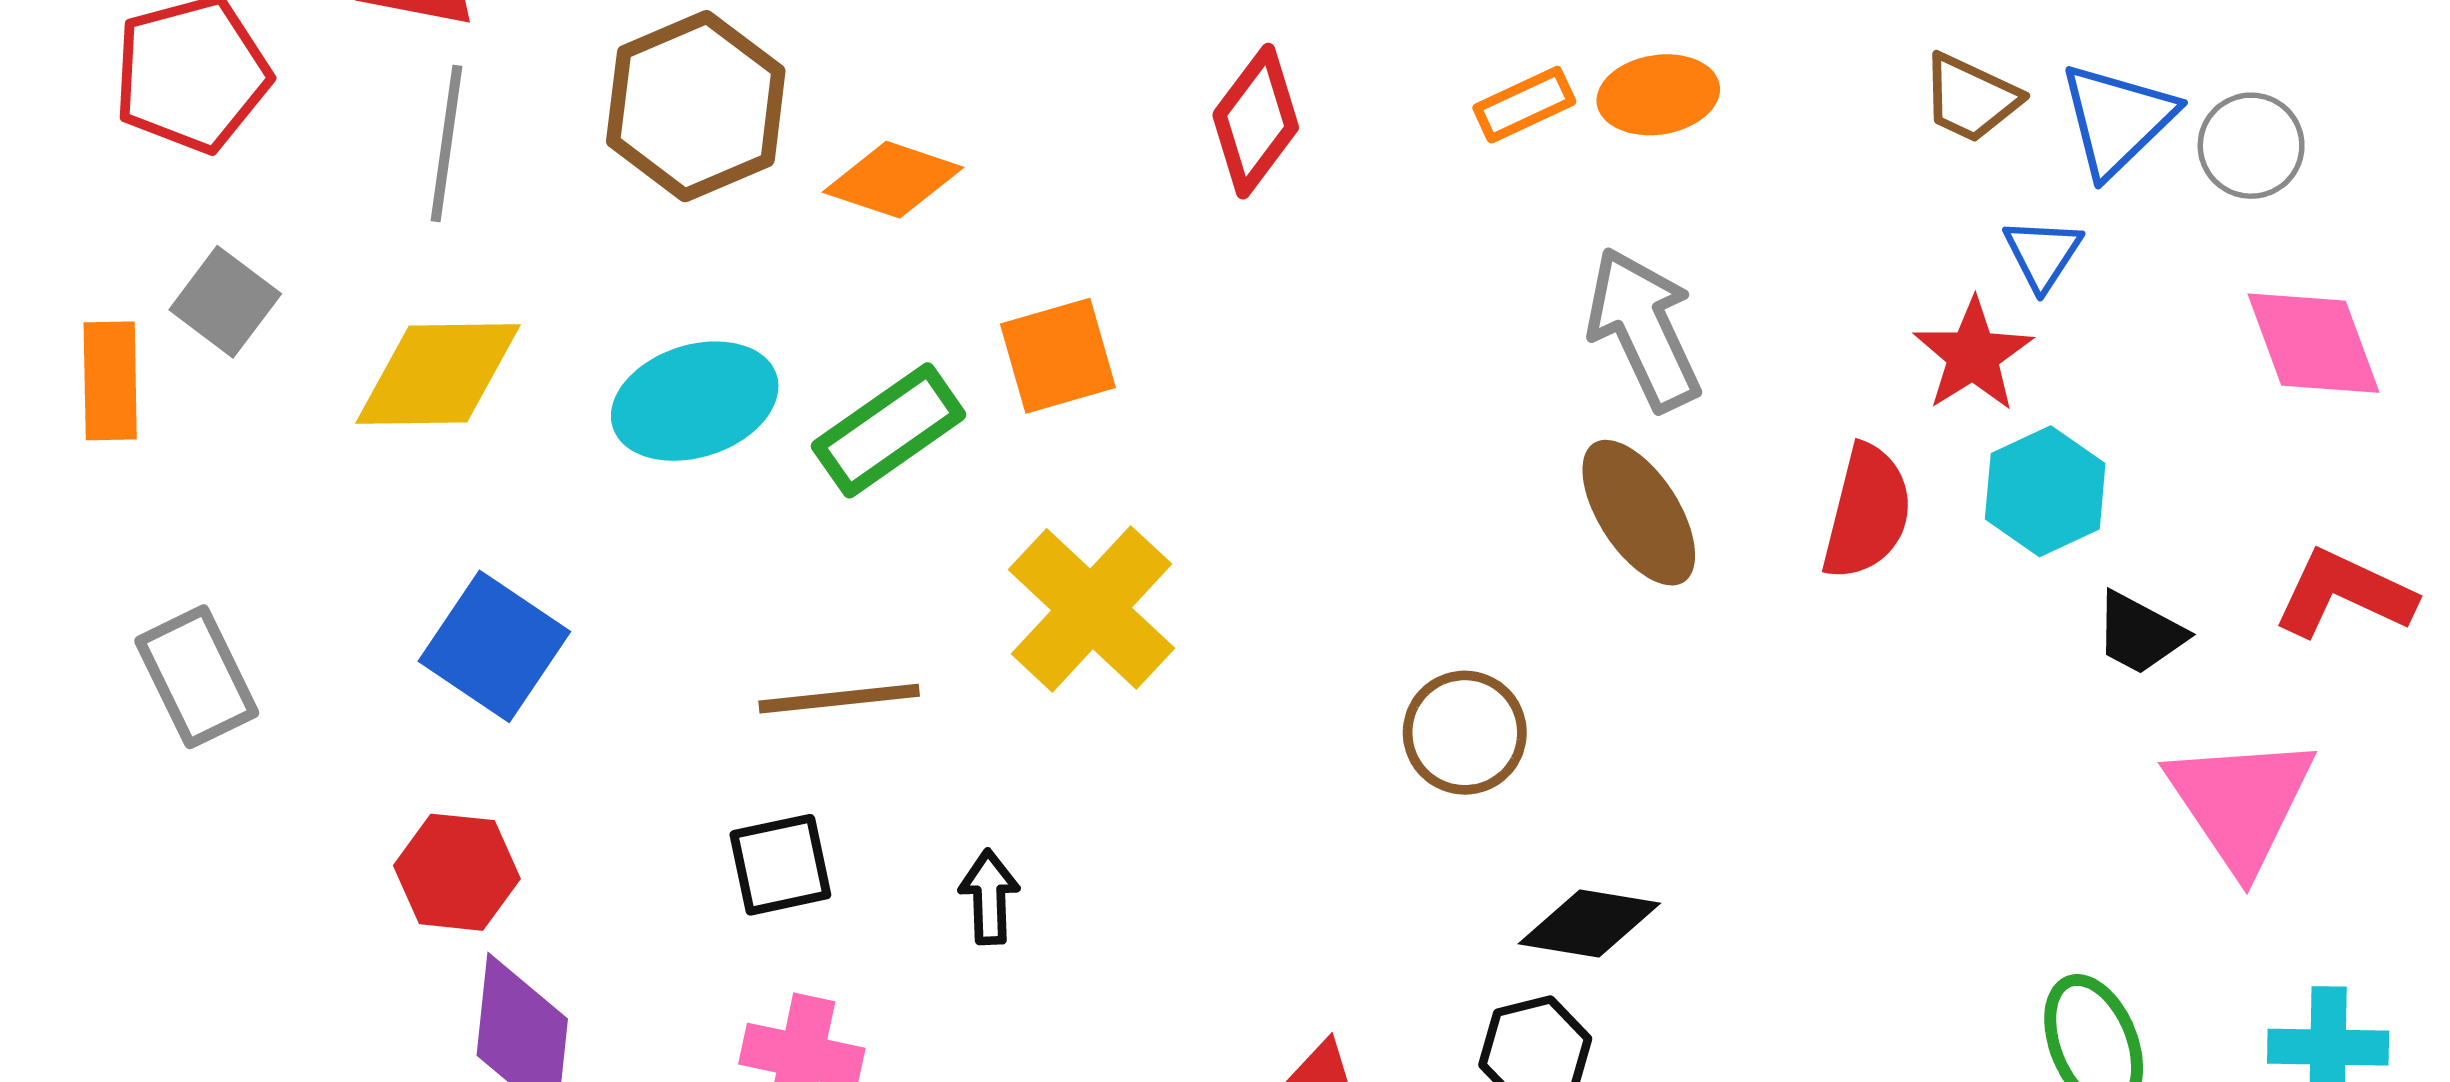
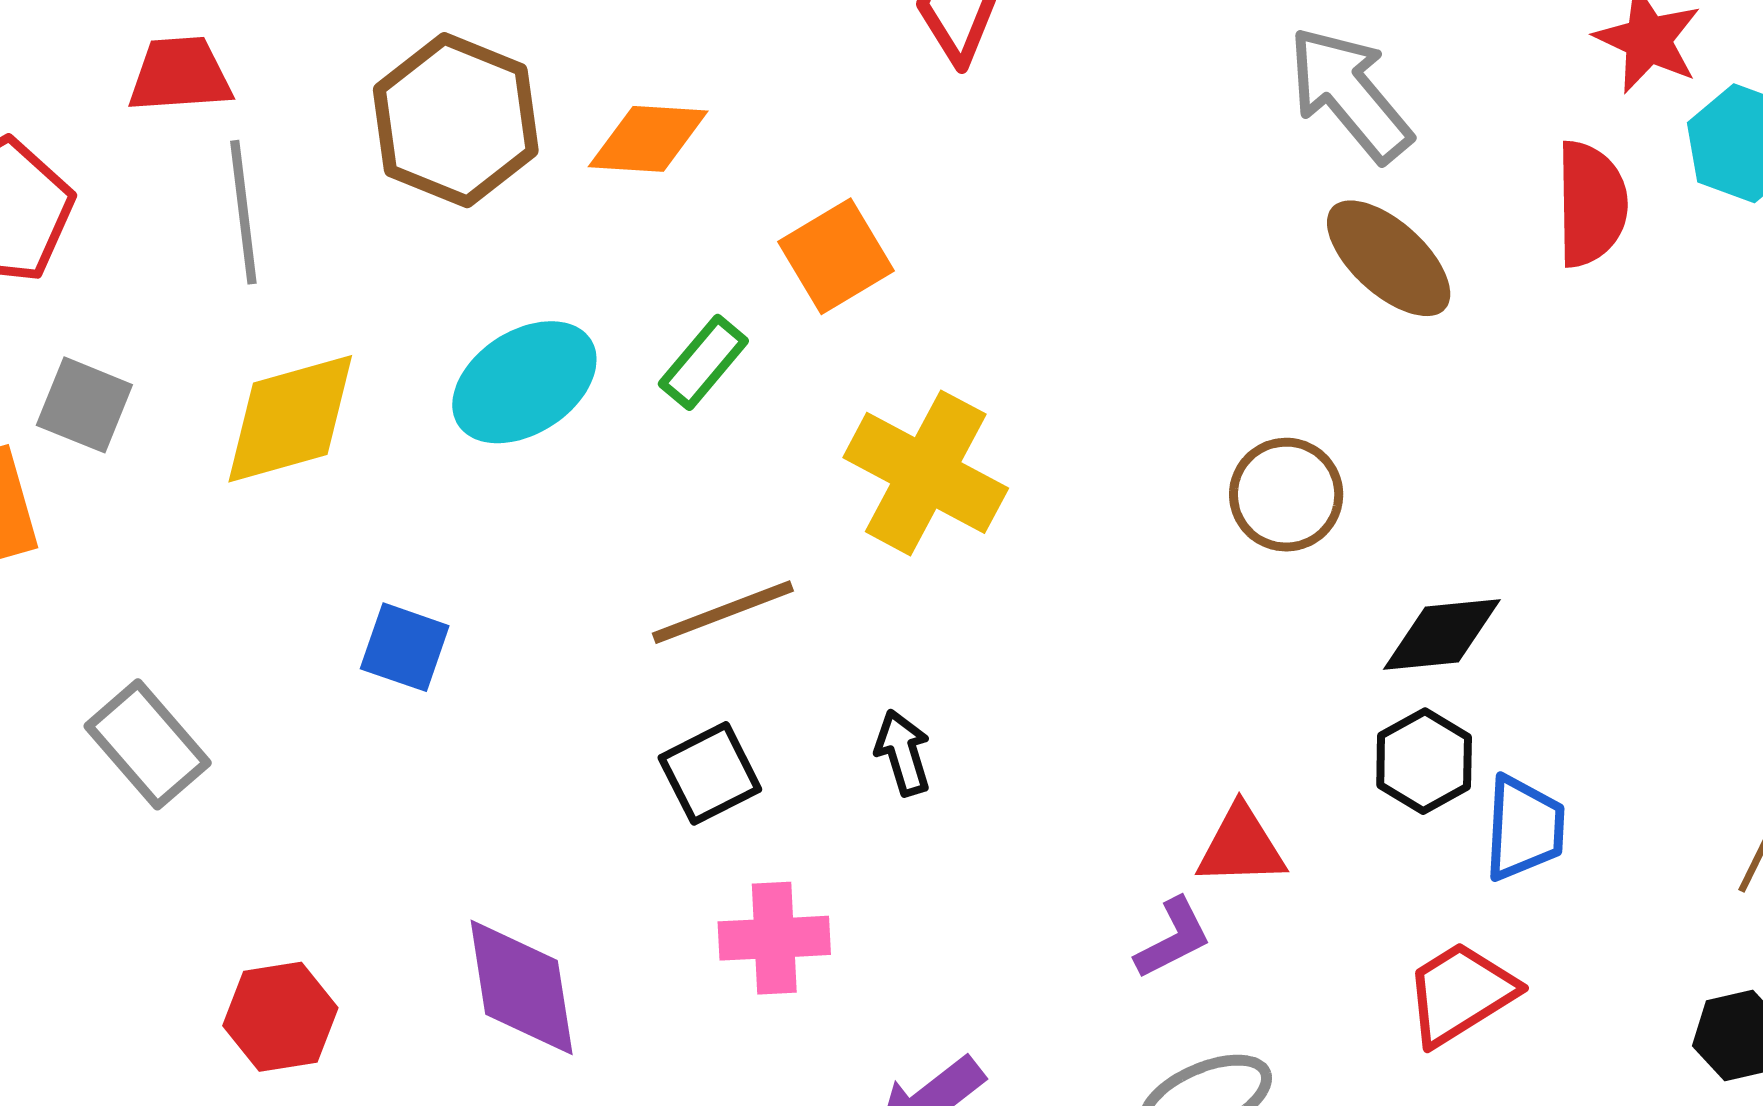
green rectangle: (889, 430) -> (703, 362), size x0.7
blue square: (494, 646) -> (405, 647), size x0.7
red hexagon: (457, 872) -> (280, 1017), moved

